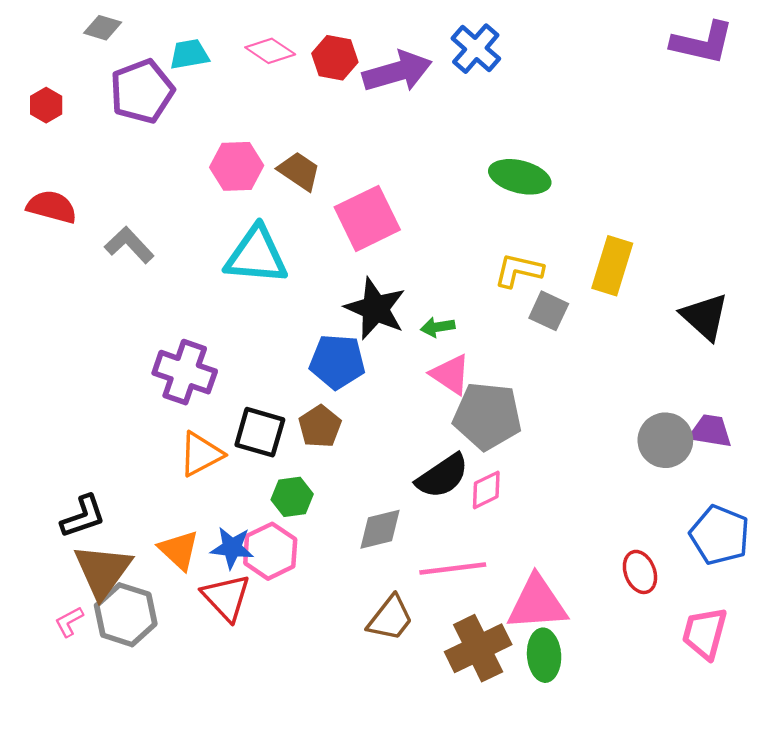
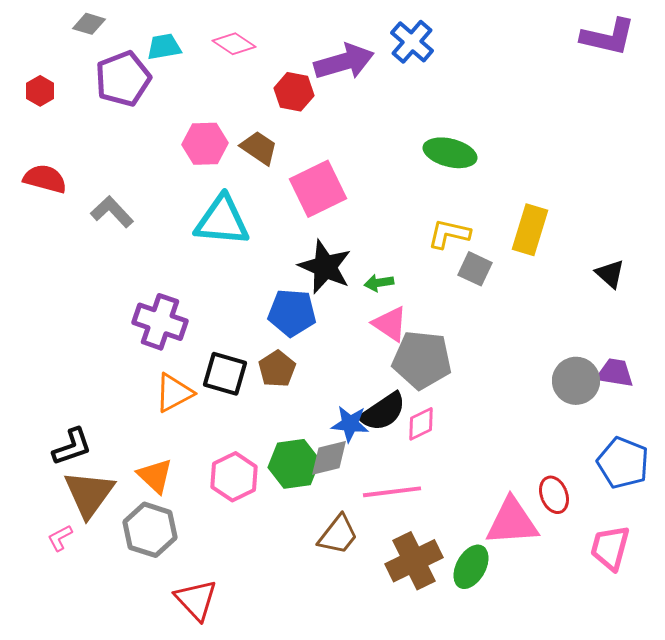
red hexagon: (335, 58) -> (294, 92), moved
black triangle: (705, 317) -> (610, 274), size x0.7
green hexagon: (292, 497) -> (294, 464), moved, size x1.4
blue star: (232, 548) -> (350, 424), moved
red triangle: (226, 597) -> (196, 600), moved
pink triangle: (537, 603) -> (512, 522), moved
gray hexagon: (126, 615) -> (150, 530), moved
green ellipse: (544, 655) -> (471, 567), turned 33

